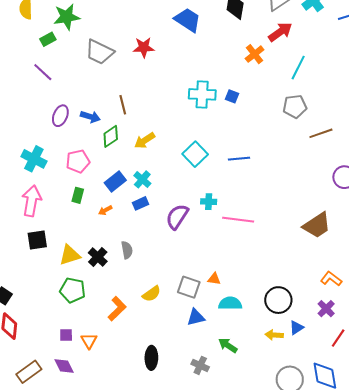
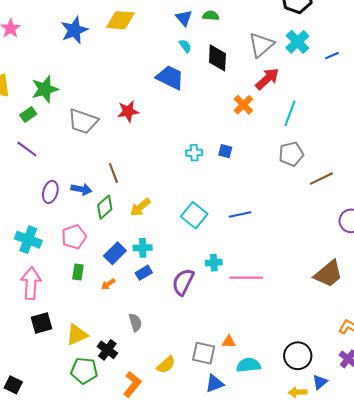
cyan cross: (202, 94) -> (194, 153), size x0.6
cyan cross: (142, 179) -> (143, 248), turned -36
black cross: (98, 257) -> (107, 350), moved

